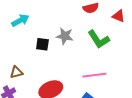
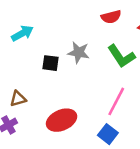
pink line: (94, 75) -> (116, 101), turned -55

